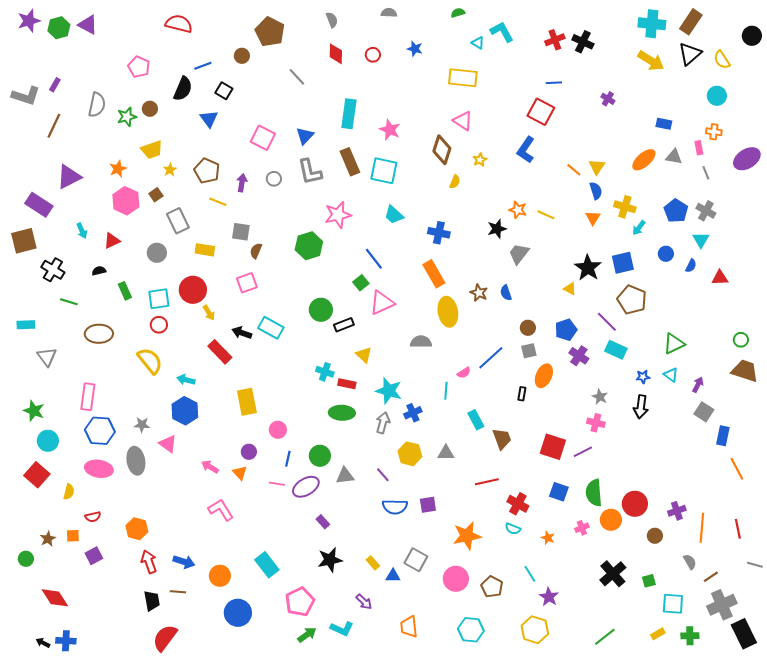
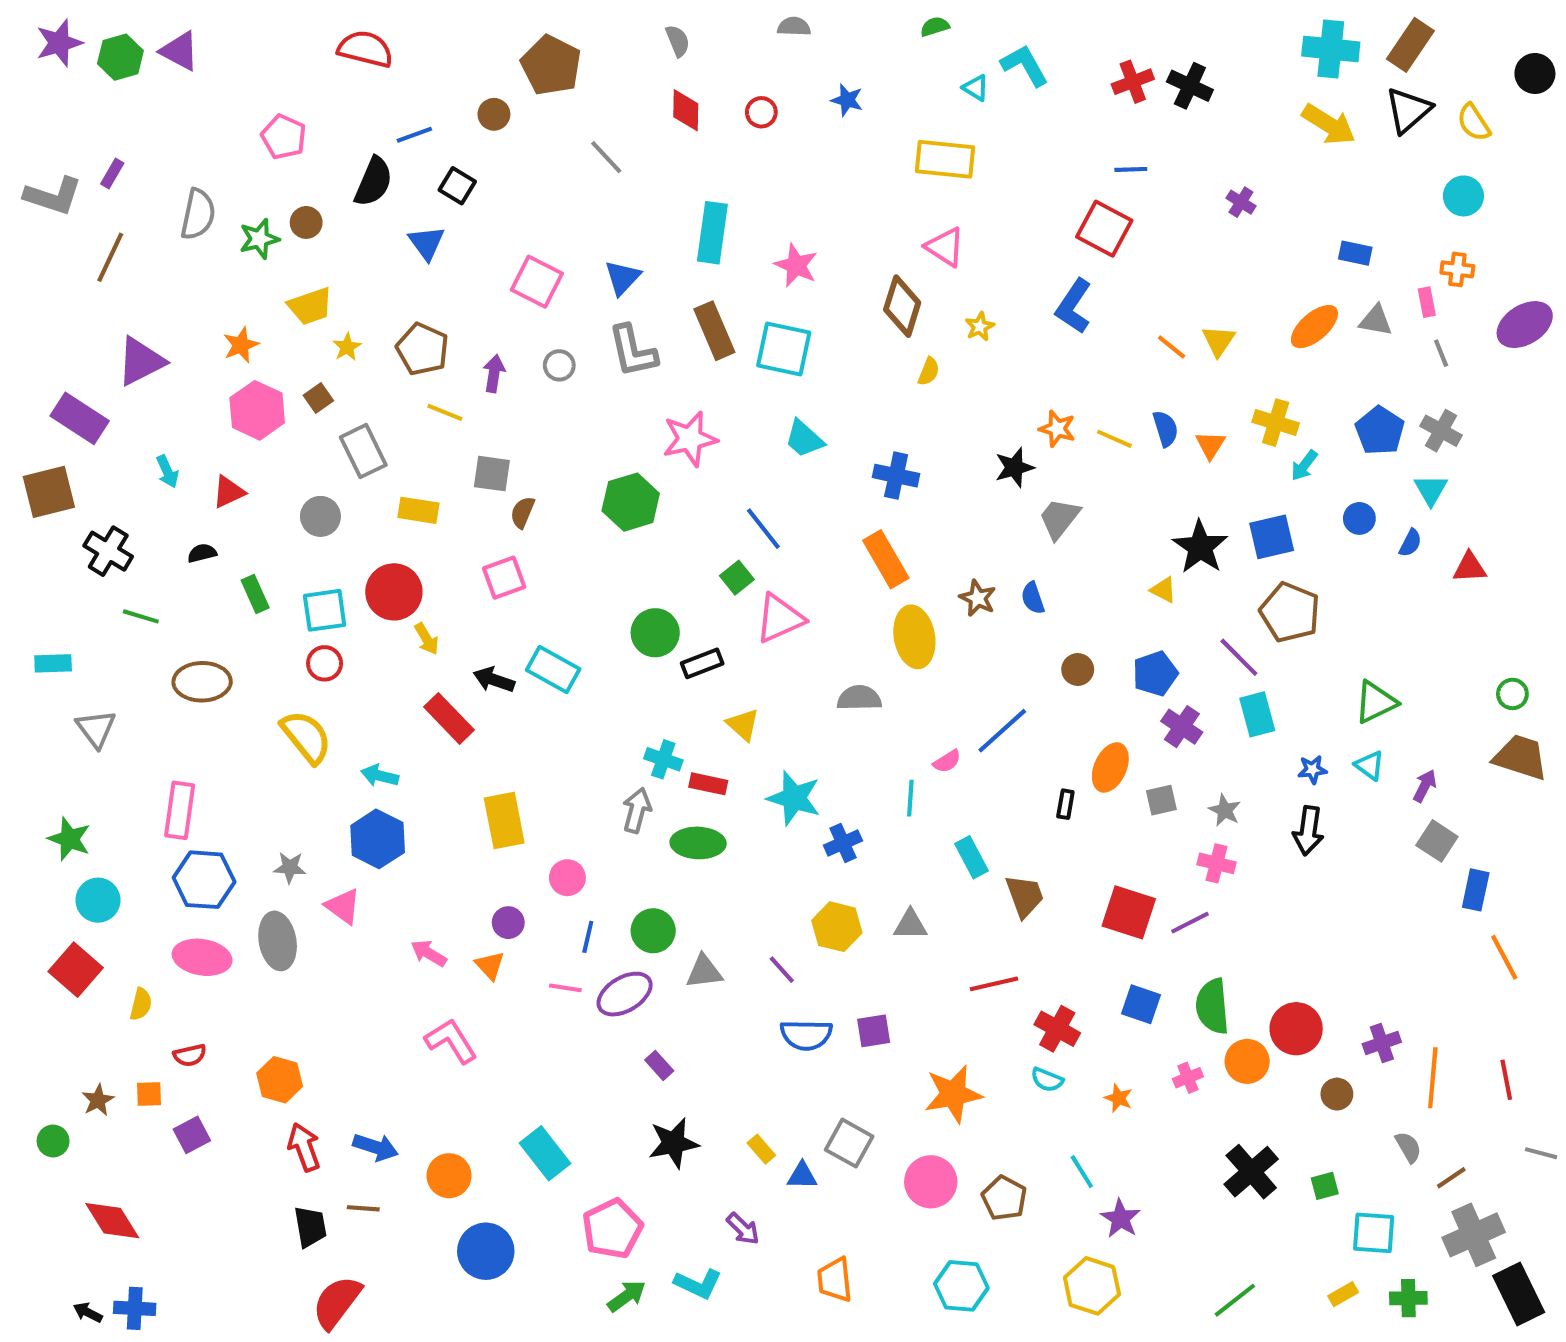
blue semicircle: (596, 191) -> (1165, 429), moved
cyan rectangle: (616, 350) -> (1257, 714), turned 50
gray square: (529, 351) -> (1161, 800), moved
gray arrow: (383, 423) -> (637, 810), moved

